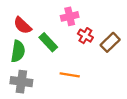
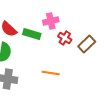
green rectangle: (48, 42) -> (32, 34), moved, turned -30

